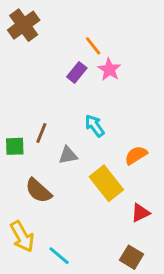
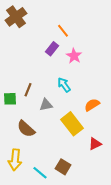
pink star: (109, 69) -> (74, 56), moved
yellow arrow: (22, 236) -> (15, 160), turned 35
brown square: (132, 257) -> (63, 167), moved

